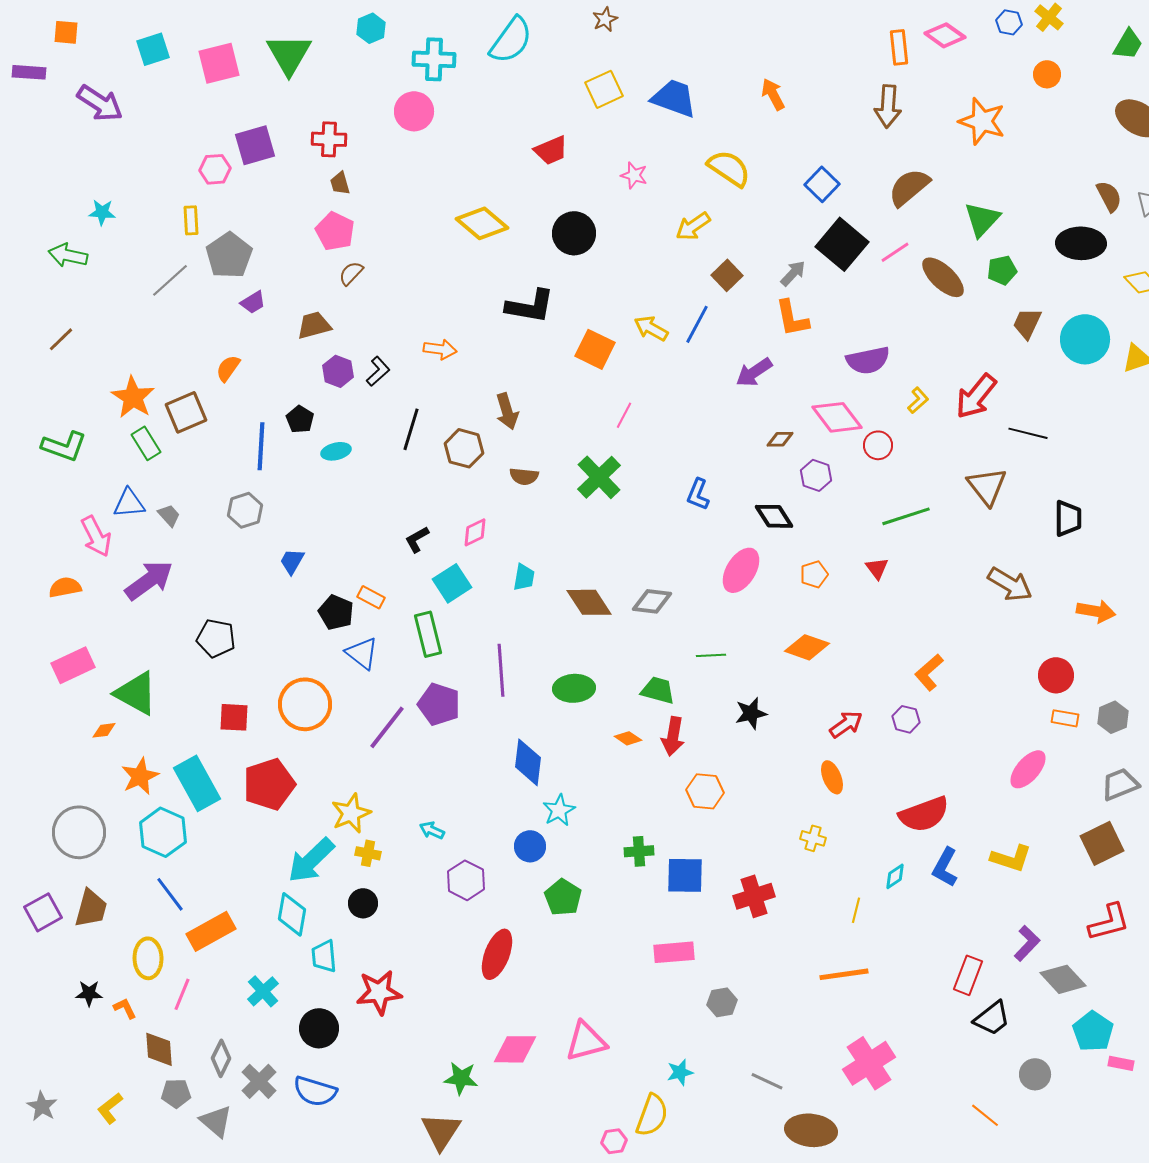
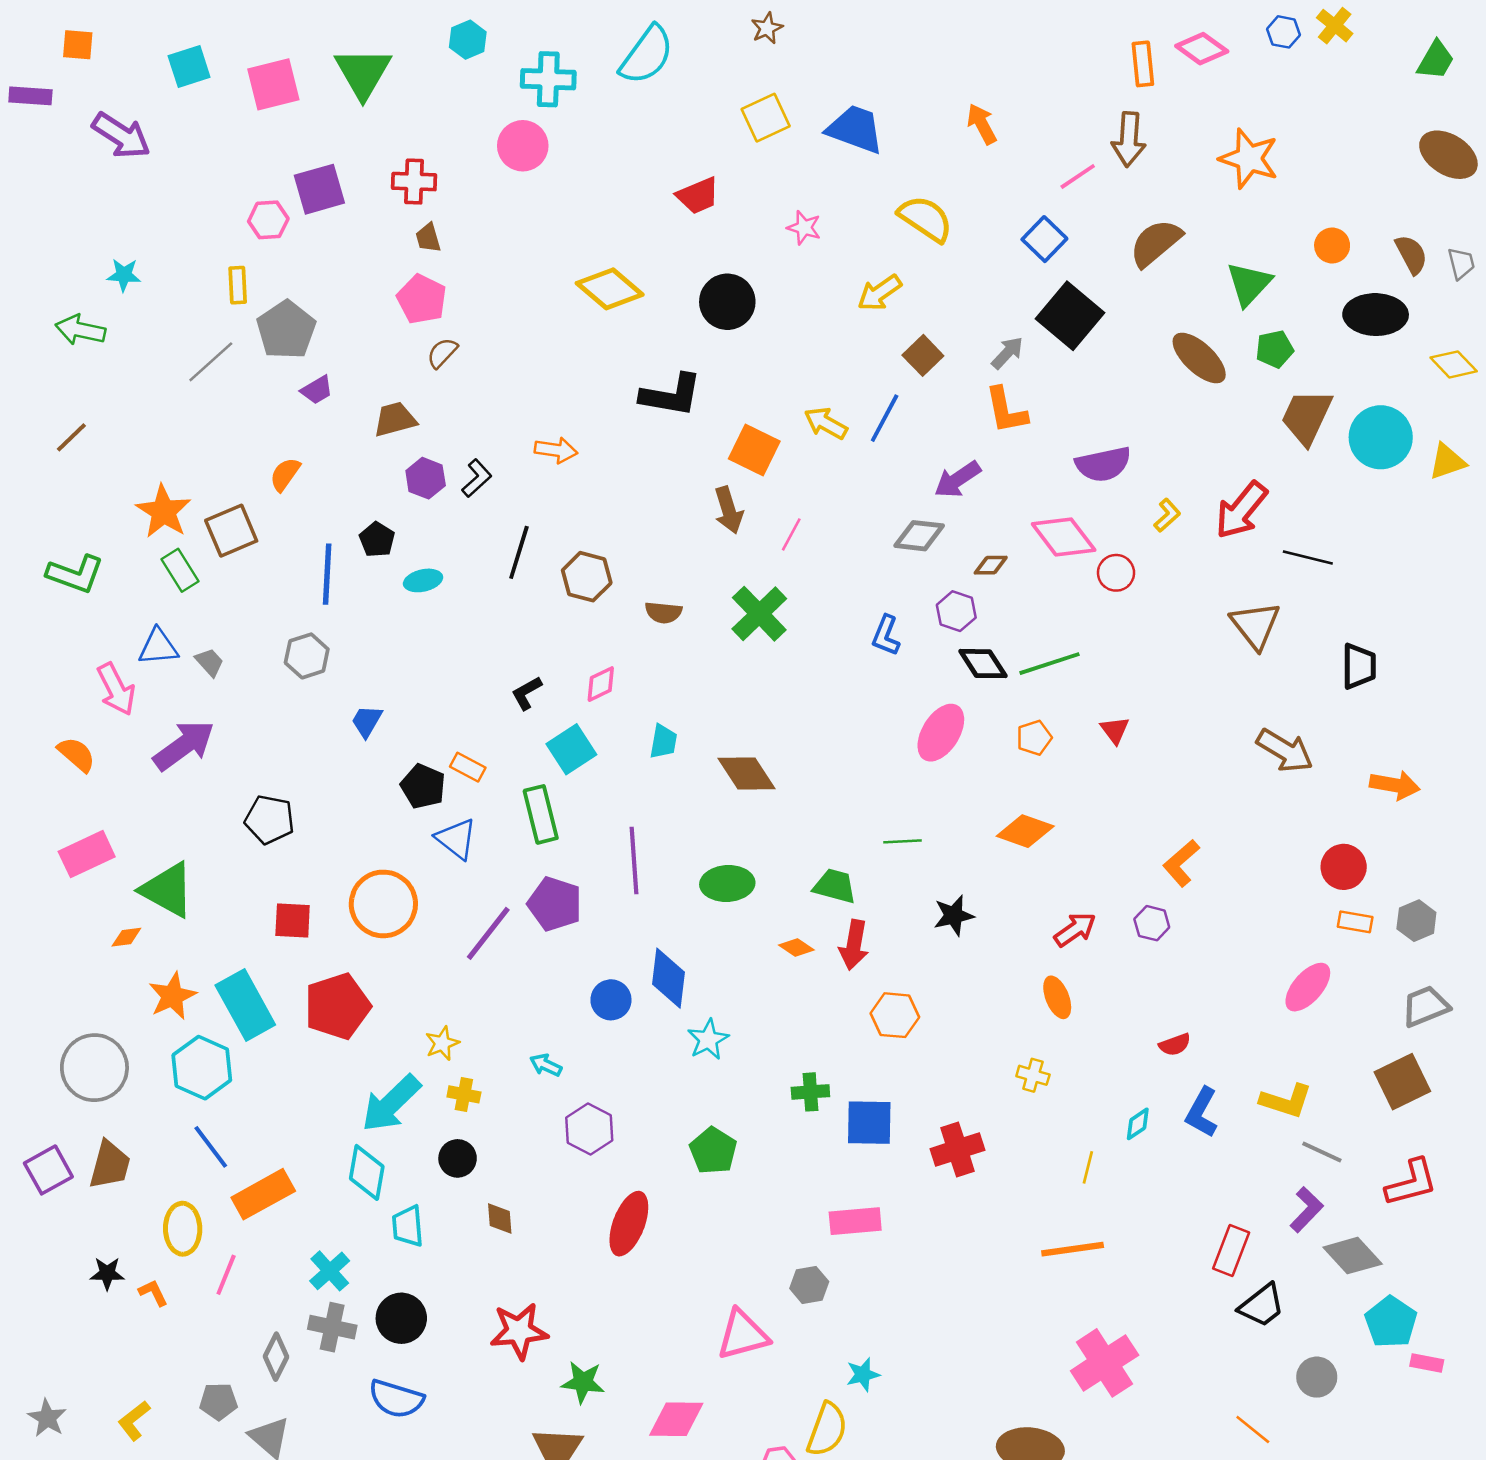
orange circle: (1047, 74) -> (1332, 245), moved
pink line: (895, 252) -> (1078, 176), moved
brown trapezoid: (1027, 323) -> (1307, 417), size x1.4
brown arrow: (507, 411) -> (729, 510), moved
purple hexagon: (816, 475) -> (956, 611), moved
green line: (906, 516) -> (1050, 664), moved
orange semicircle: (65, 587) -> (77, 754), turned 52
gray diamond: (652, 601) -> (919, 536), moved
yellow star: (351, 813) -> (442, 1043), size x0.7
red semicircle: (924, 814) -> (1175, 1045), size x0.5
blue circle: (530, 846) -> (611, 1000), moved
red star: (379, 992) -> (519, 1331), moved
gray hexagon: (722, 1002) -> (809, 1285), moved
brown diamond: (159, 1049) -> (500, 1219), moved, size x0.7
pink diamond: (515, 1049) -> (676, 1419), moved
gray cross: (259, 1081) -> (332, 1327), moved, turned -33
gray line: (767, 1081) -> (1322, 1152), moved

